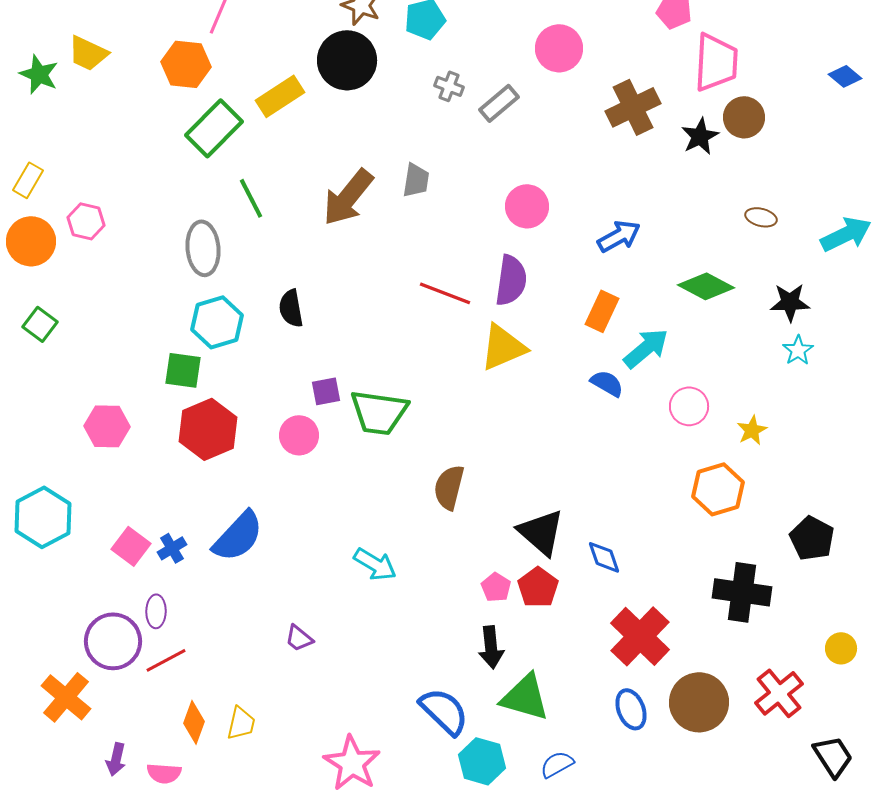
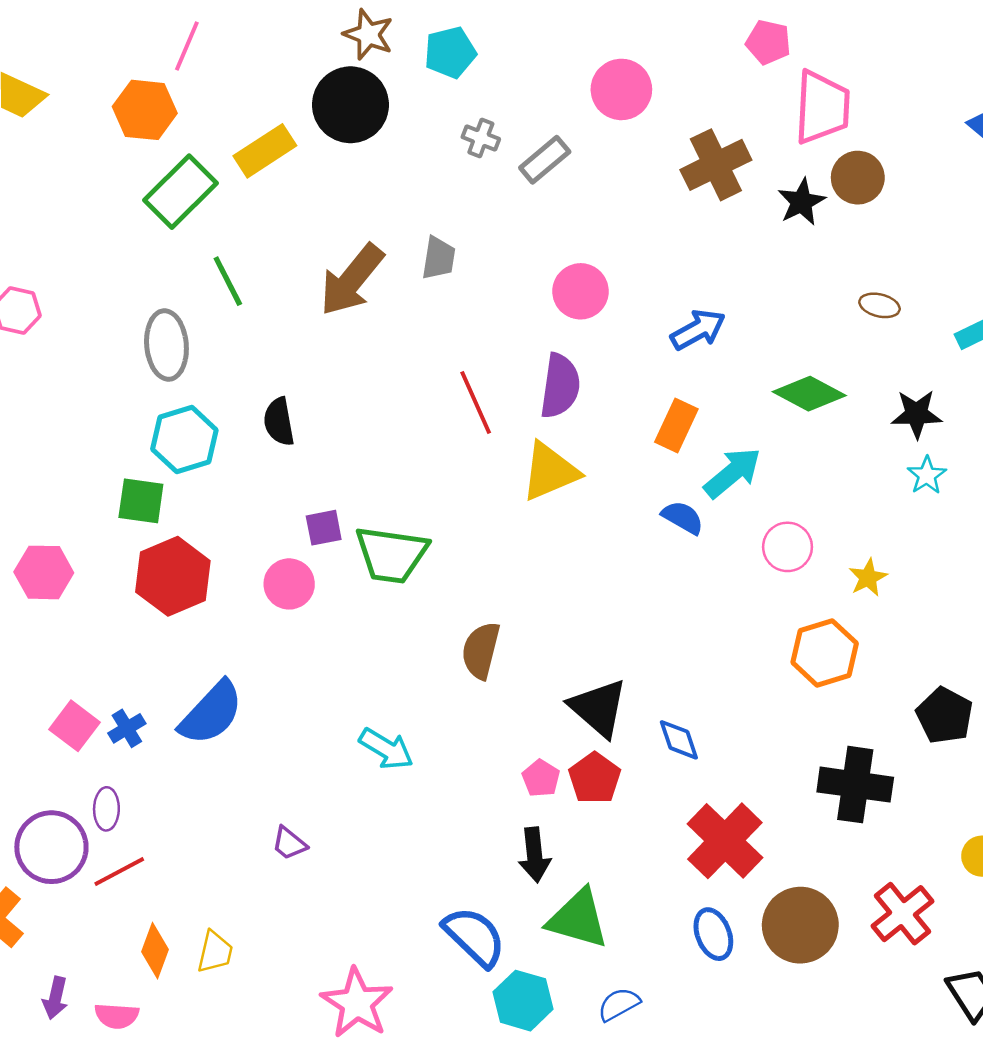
red line: (445, 293) -> (476, 403), turned 45

